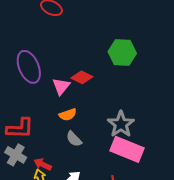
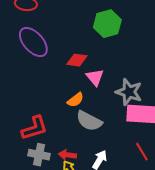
purple ellipse: (29, 67) -> (33, 42), moved
pink triangle: (61, 86) -> (95, 77), moved
gray semicircle: (74, 139) -> (89, 121), size x1.5

